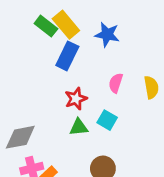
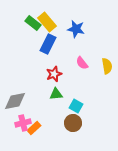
pink semicircle: (116, 83) -> (82, 63), turned -56
cyan square: (107, 120) -> (76, 106), moved

